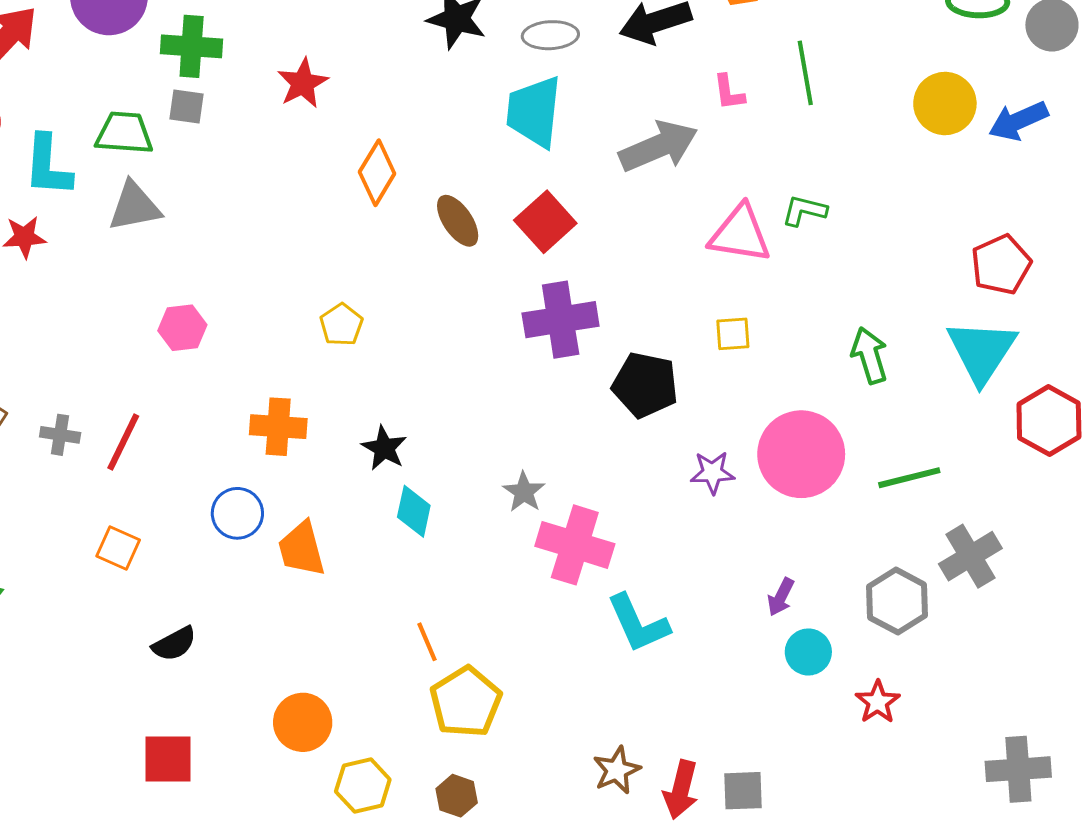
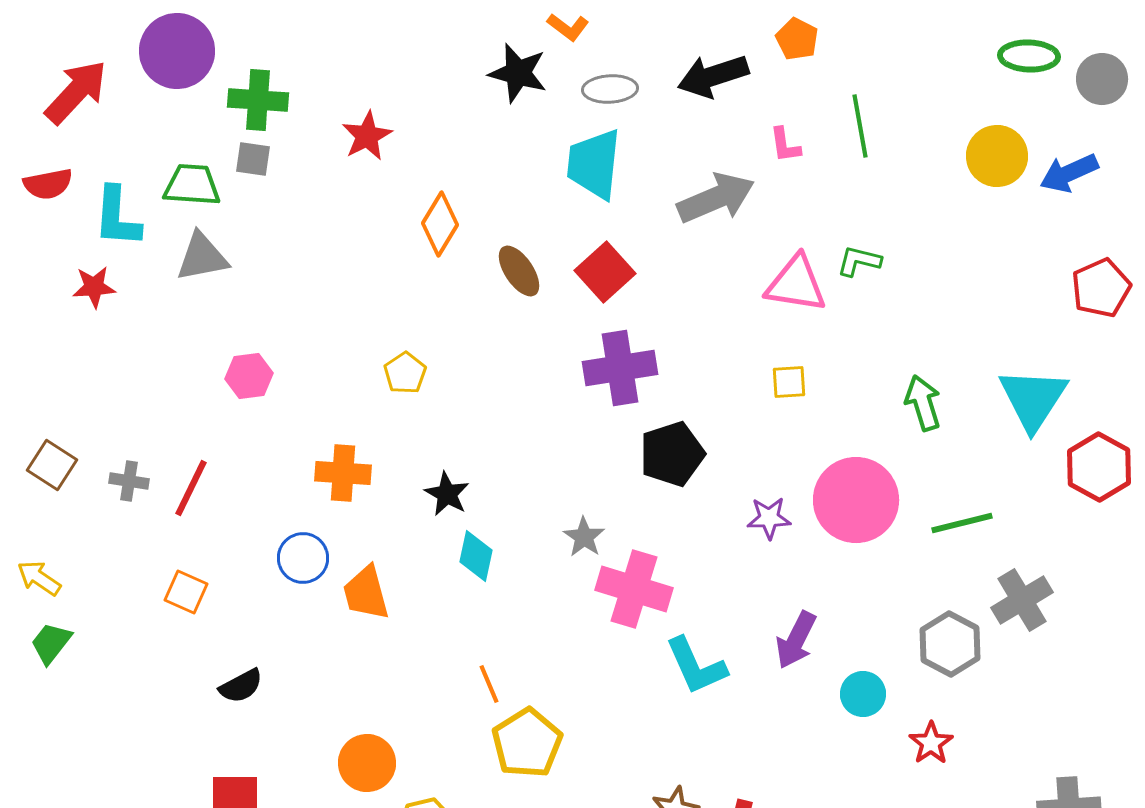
red pentagon: (1001, 265) -> (1101, 288), moved
black pentagon: (645, 385) -> (672, 454), moved, turned -30
purple arrow: (781, 597) -> (796, 640), moved, size x1.5

